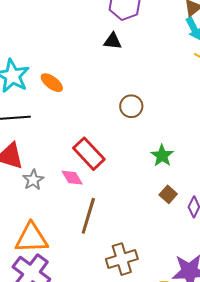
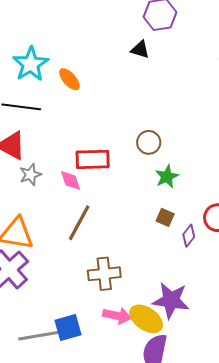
brown circle: (131, 106) -> (149, 142), moved
red rectangle: (89, 154) -> (93, 159), turned -60
brown square: (168, 194) -> (165, 217), turned -30

